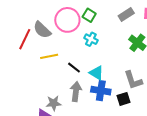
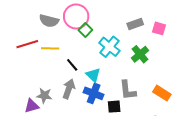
green square: (89, 15) -> (85, 30), moved
gray semicircle: (42, 30) -> (49, 21), turned -42
red line: (25, 39) -> (27, 44), moved, turned 35
cyan cross: (91, 39) -> (109, 47), moved, size x1.5

